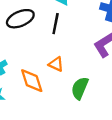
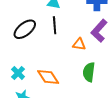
orange triangle: (56, 64) -> (79, 44), moved

